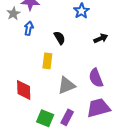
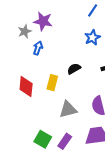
black semicircle: (60, 38) -> (74, 69), moved, turned -96
red diamond: (24, 90) -> (26, 87), moved

